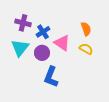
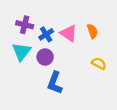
pink triangle: (62, 43) -> (69, 33), moved
yellow semicircle: (86, 49) -> (99, 63), moved

